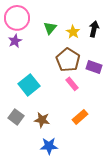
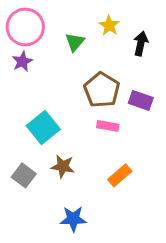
yellow star: (73, 32) -> (109, 25), moved
pink rectangle: (72, 84) -> (108, 126), turned -40
brown star: (42, 120) -> (63, 166), moved

